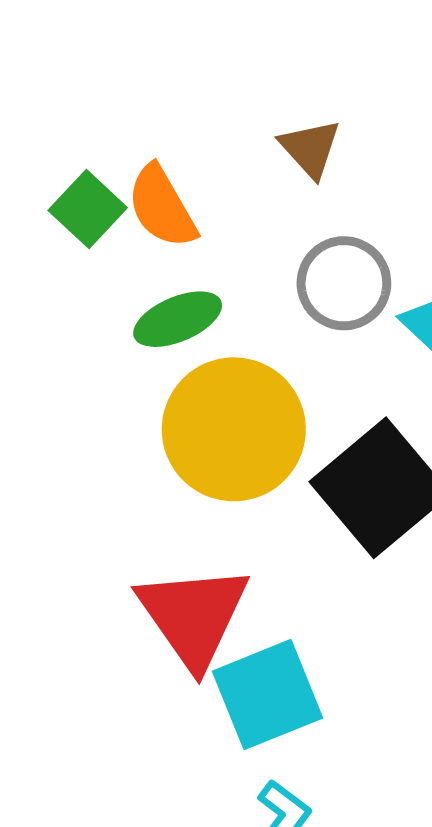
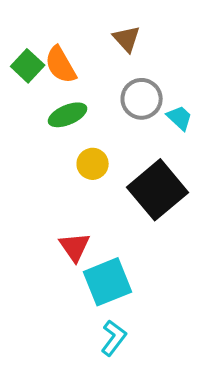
yellow circle: (234, 429) -> (93, 164), size x0.5
red triangle: (193, 616) -> (75, 247), size x0.6

